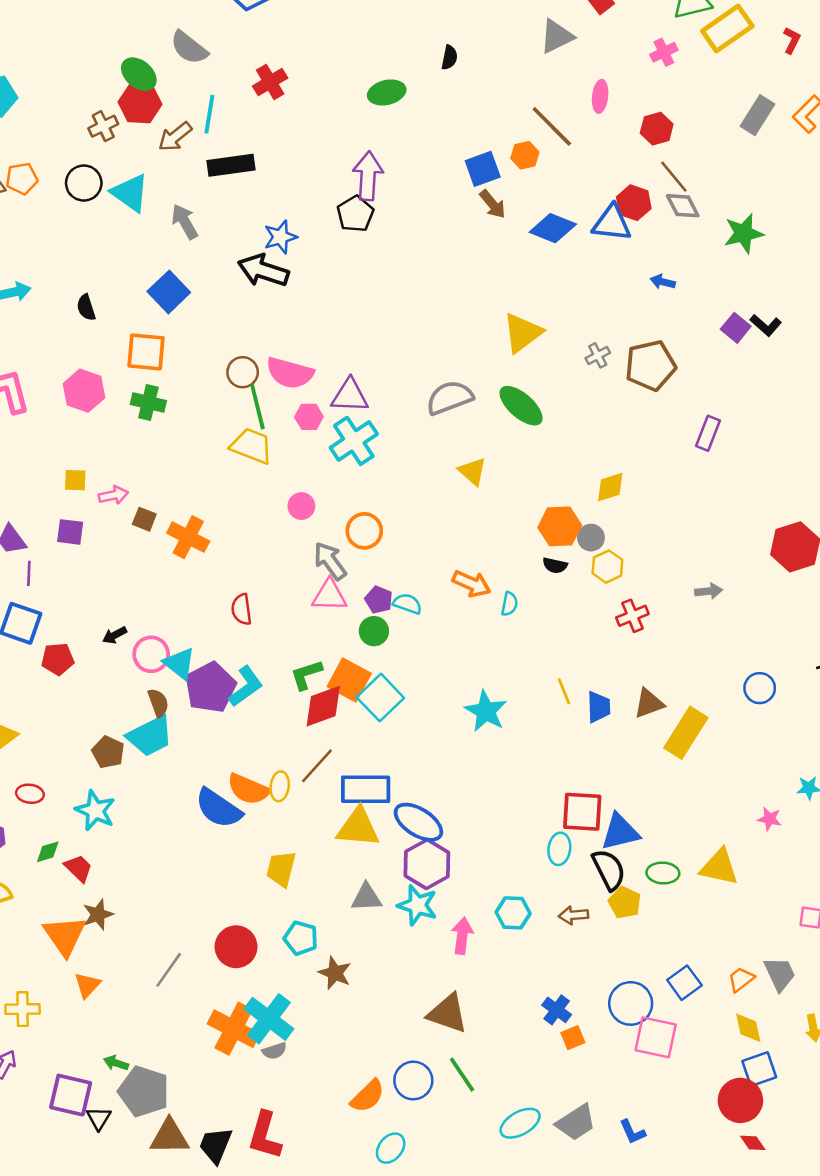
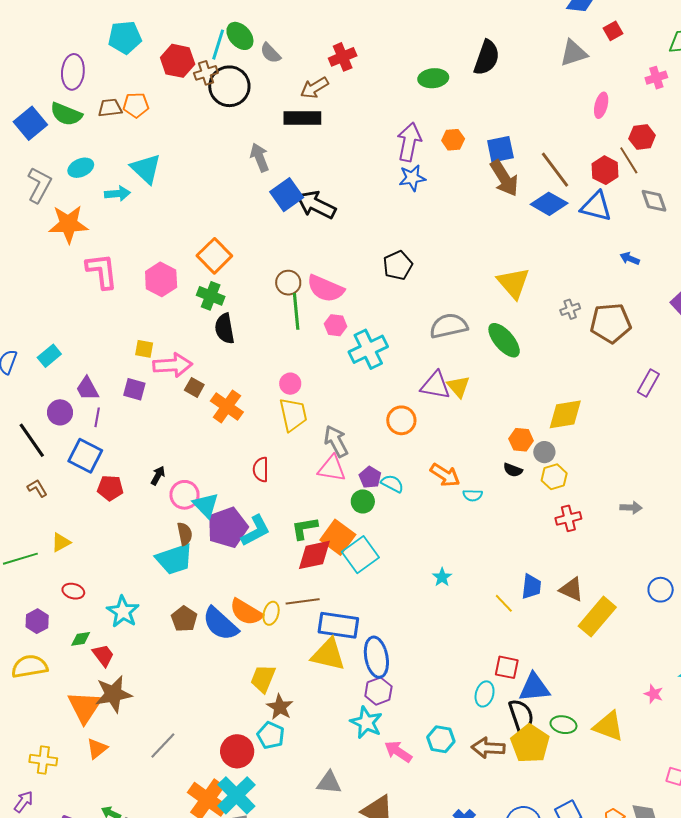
gray semicircle: (189, 48) -> (270, 53), moved, size x0.7
black semicircle: (449, 57) -> (487, 58), size x1.8
red hexagon: (140, 103) -> (178, 61), moved
cyan line: (209, 114) -> (218, 45), moved
brown line: (552, 126) -> (555, 170), moved
brown arrow: (175, 137) -> (314, 88), moved
orange hexagon: (525, 155) -> (453, 140), moved
brown line: (674, 177) -> (629, 160), moved
black circle: (84, 183) -> (229, 86), moved, size x1.4
cyan triangle: (130, 193) -> (146, 169), moved
red hexagon: (634, 203) -> (605, 170), moved
brown arrow: (493, 204) -> (504, 178), size x1.5
black pentagon: (355, 214) -> (398, 265), moved
blue star: (280, 237) -> (412, 178), moved
blue square: (169, 292) -> (287, 195), moved
black semicircle: (86, 307) -> (225, 329), moved, size x1.4
yellow triangle: (522, 333) -> (513, 283), turned -42
orange square: (146, 352) -> (214, 256), turned 32
purple triangle: (350, 396) -> (435, 385), moved
yellow trapezoid: (251, 446) -> (293, 415), moved, turned 48
yellow diamond: (610, 487) -> (565, 414), size x1.4
pink arrow: (113, 495) -> (173, 365), size x1.6
pink circle: (301, 506) -> (290, 384), moved
orange hexagon: (560, 526) -> (521, 440), size x0.7
orange circle: (364, 531) -> (401, 420), moved
cyan semicircle: (509, 604) -> (473, 495), turned 72
black arrow: (115, 635) -> (158, 476), turned 138
yellow line: (564, 691) -> (504, 603), moved, turned -30
brown triangle: (649, 703) -> (571, 589), turned 36
cyan star: (486, 711) -> (442, 577), size x0.6
brown pentagon: (108, 752) -> (184, 619), moved
brown line: (317, 766) -> (303, 601), turned 32
red square: (582, 812) -> (507, 667), size x0.7
blue ellipse: (418, 822) -> (376, 657), turned 39
purple hexagon: (427, 864) -> (378, 691), size x0.7
gray triangle: (366, 897) -> (329, 783), moved
yellow pentagon: (625, 903) -> (530, 744), size x1.5
brown star: (98, 915) -> (113, 694), size x1.5
brown arrow: (573, 915) -> (488, 748), size x1.4
pink arrow: (462, 936) -> (398, 752), turned -72
red circle: (236, 947) -> (237, 751), moved
brown star: (335, 973) -> (280, 707), moved

